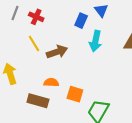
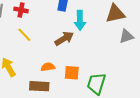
brown arrow: (57, 52) -> (64, 39), moved

